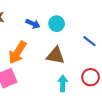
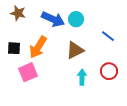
blue arrow: (33, 24) -> (53, 19), size x1.6
brown triangle: (56, 56) -> (75, 50), turned -36

